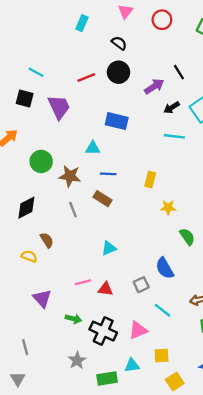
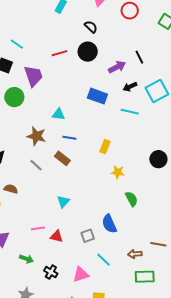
blue rectangle: (117, 121) -> (97, 96), moved
green circle: (41, 161) -> (14, 97), moved
gray line: (73, 210) -> (36, 165), turned -32
brown semicircle: (47, 240) -> (11, 189), turned -48
cyan triangle: (109, 248) -> (63, 202), turned -32
black cross: (103, 331) -> (51, 272), size x0.6

